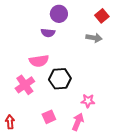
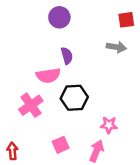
purple circle: (59, 14) -> (59, 17), moved
red square: (102, 16) -> (126, 20), turned 32
purple semicircle: (48, 33) -> (67, 56), moved, turned -112

